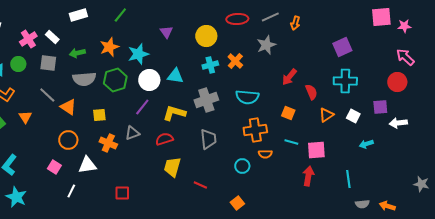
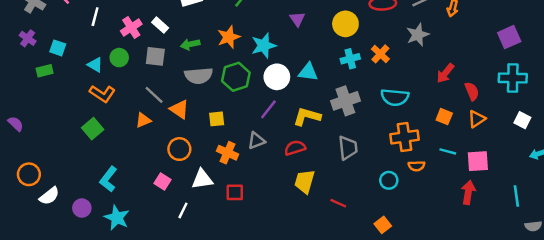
orange triangle: (326, 115) -> (477, 119), moved
orange triangle: (25, 117) -> (143, 120), moved, turned 40
red square: (122, 193) -> (235, 192), moved

